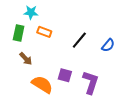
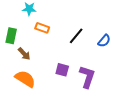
green rectangle: (19, 33) -> (11, 36), moved
orange semicircle: (42, 84) -> (25, 79), moved

